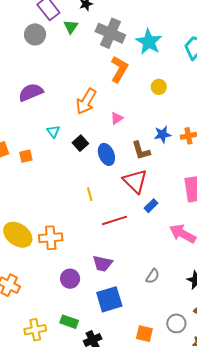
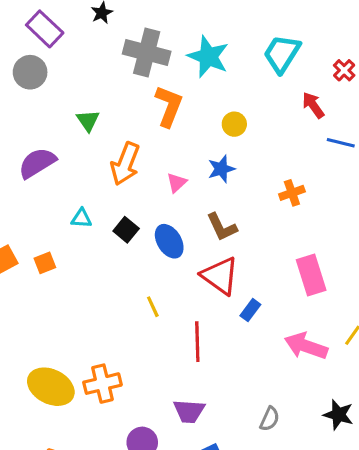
green triangle: (71, 27) -> (88, 121), moved
cyan triangle: (53, 132) -> (81, 218), turned -40
blue star: (162, 134) -> (221, 169), moved
red line: (114, 220) -> (197, 342), turned -65

